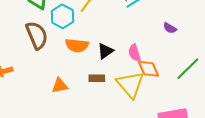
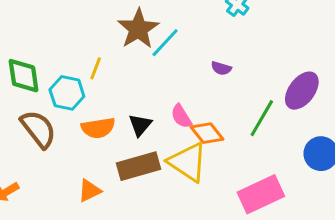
brown rectangle: (97, 78) -> (139, 166), size x1.8

